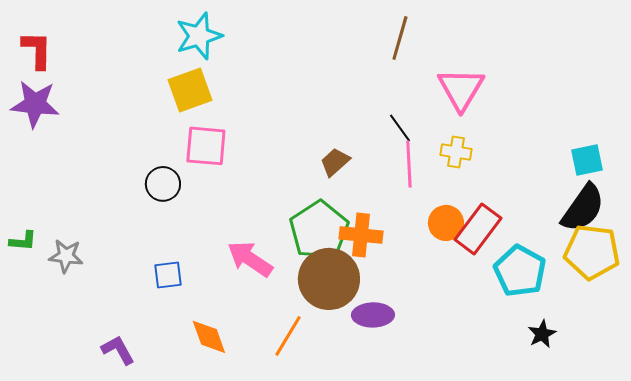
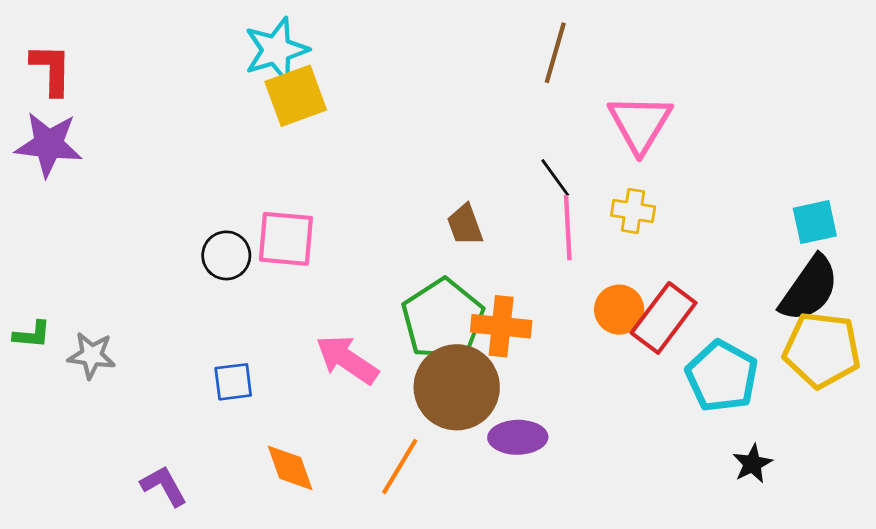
yellow square: (190, 90) -> (296, 96), moved
pink square: (206, 146) -> (286, 239), moved
brown trapezoid: (335, 162) -> (465, 225), turned -68

